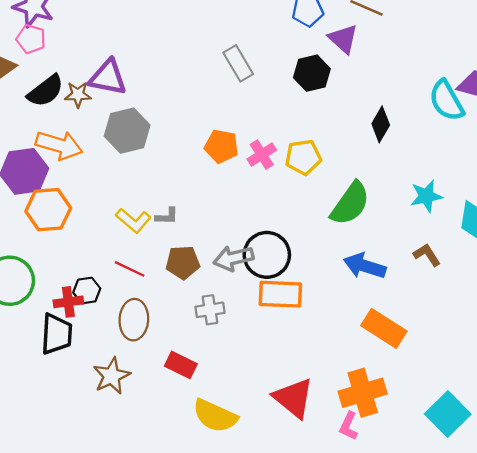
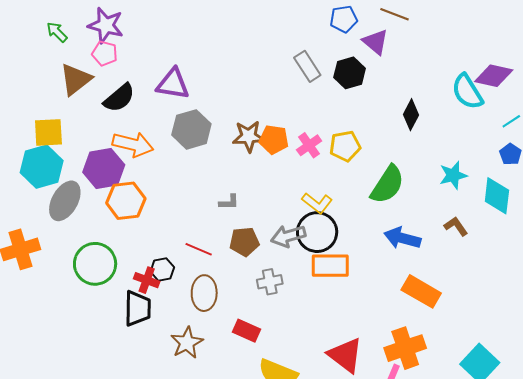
gray rectangle: (238, 63) -> (307, 66), moved
brown star: (78, 95) -> (249, 136), moved, size x1.4
yellow L-shape: (133, 221) -> (317, 203), moved
red cross: (68, 302) -> (147, 280), turned 30

